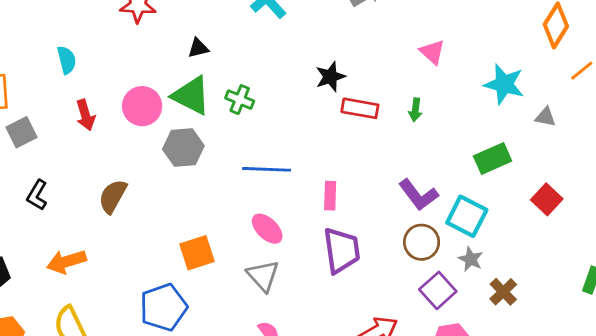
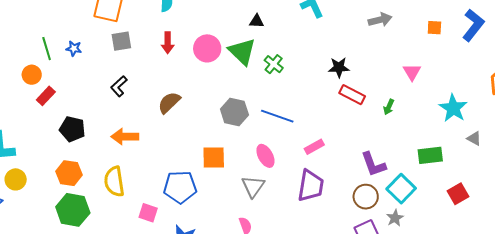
gray hexagon: (183, 148) -> (234, 112), moved
pink rectangle: (330, 196) -> (314, 147), turned 42

